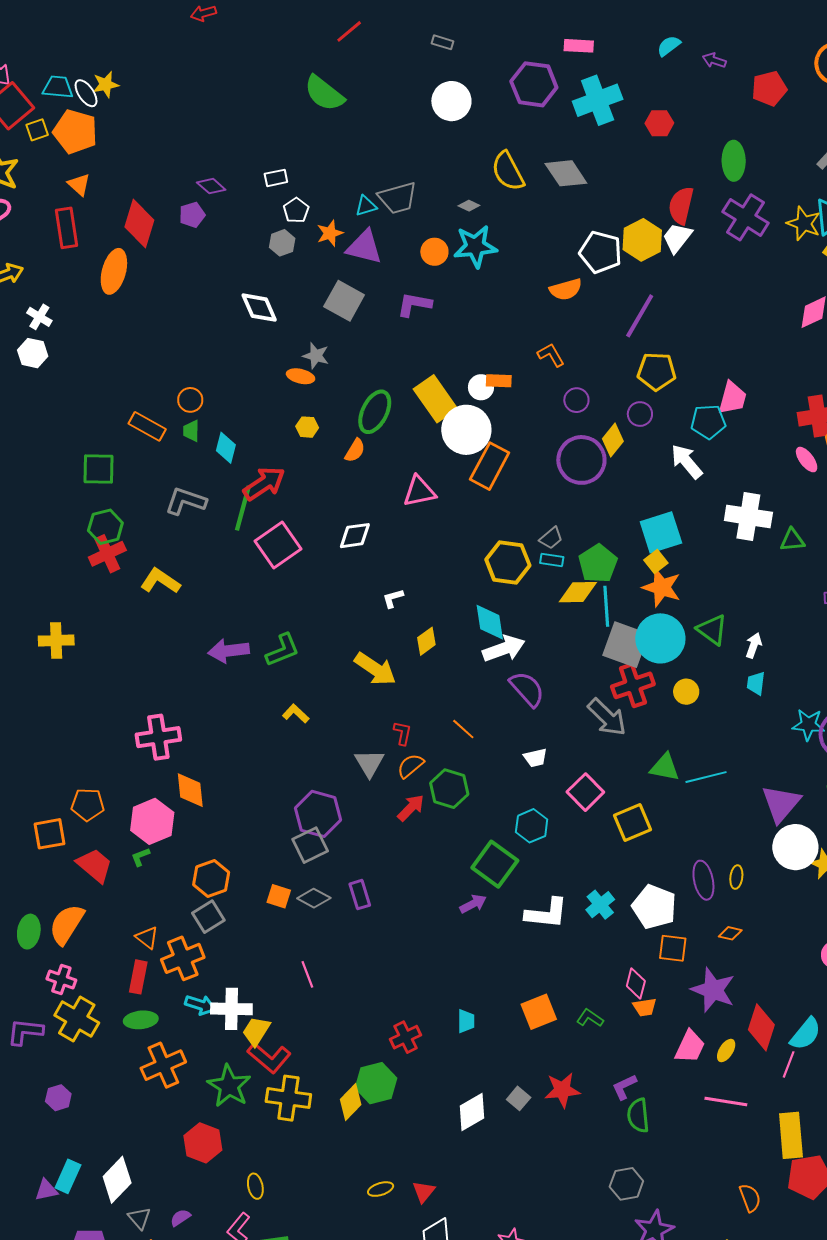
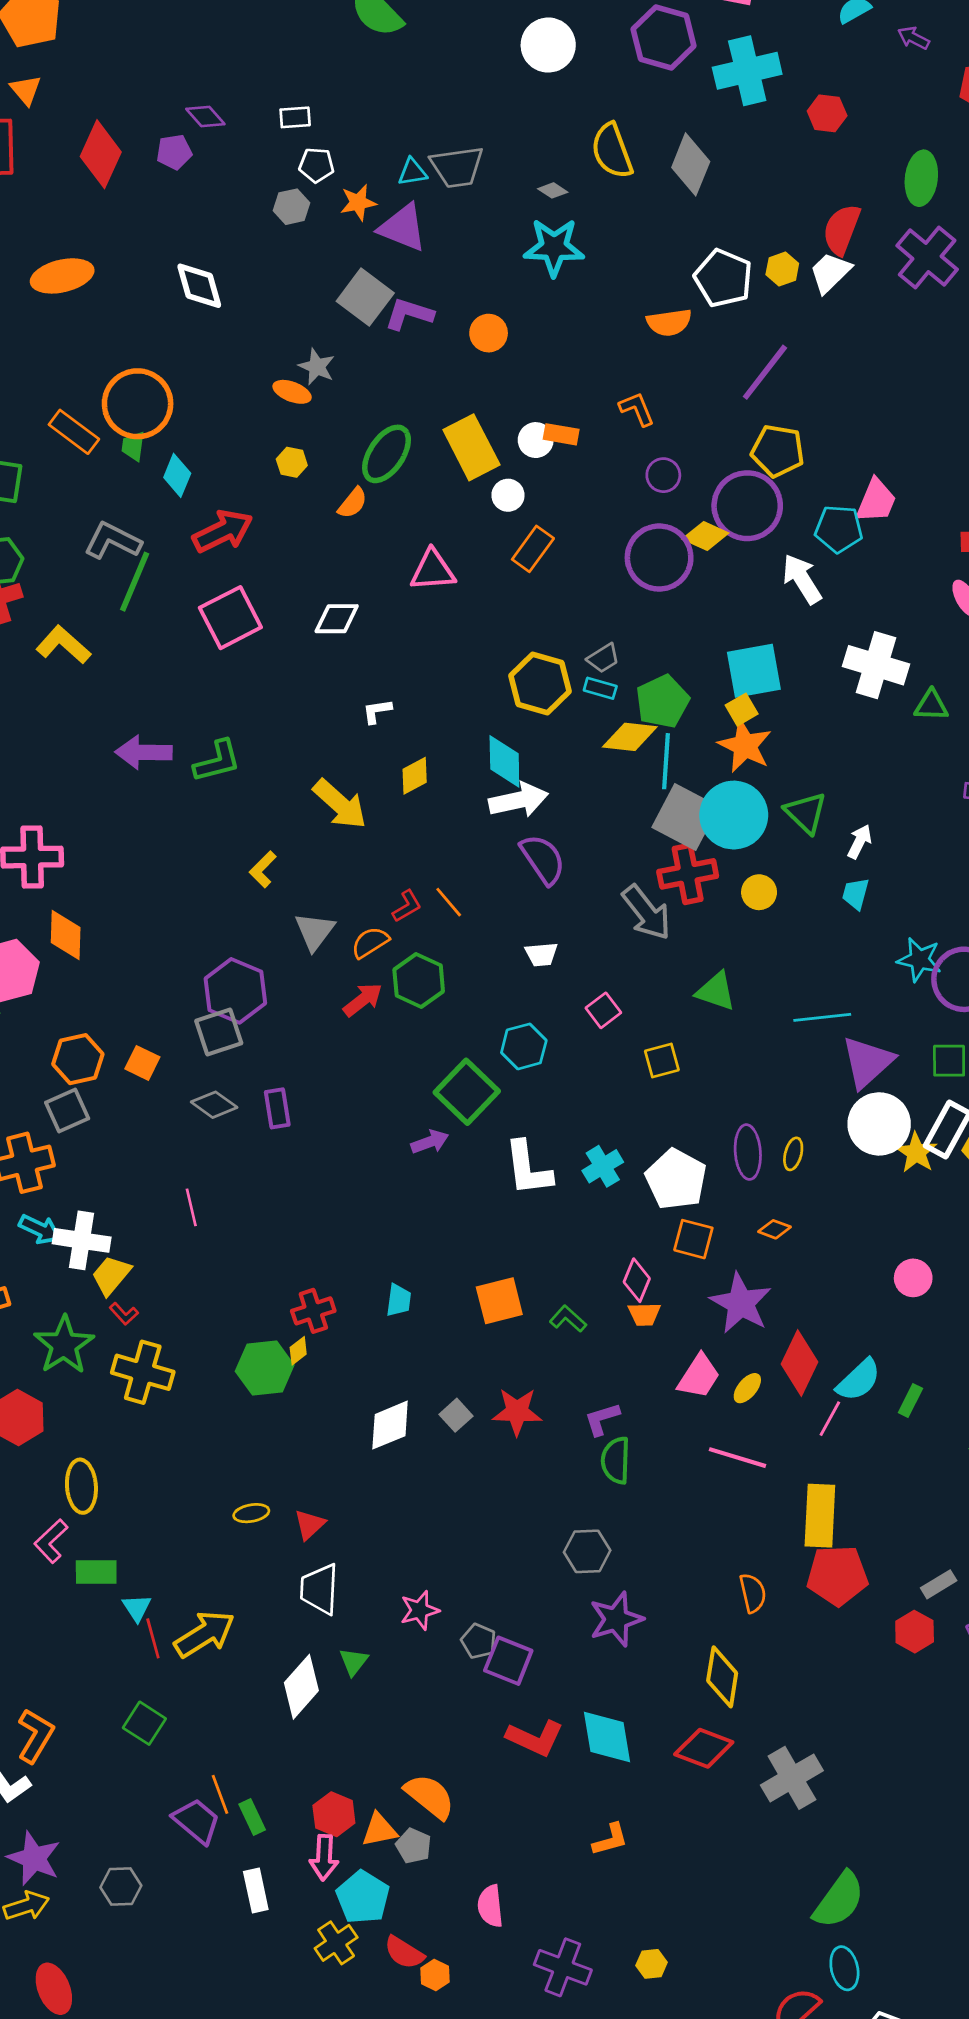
gray diamond: (566, 173) -> (691, 164), turned 48
white pentagon: (296, 210) -> (316, 165), turned 30
yellow hexagon: (642, 240) -> (782, 269), size x0.6
orange circle: (434, 252) -> (489, 333), moved
orange ellipse: (114, 271) -> (62, 276), moved, turned 54
purple L-shape: (414, 304) -> (409, 314), moved
white diamond: (259, 308) -> (199, 286), moved
orange circle: (190, 400) -> (138, 404), size x2.0
purple circle: (640, 414) -> (747, 506), size x2.0
white circle: (466, 430) -> (508, 495), size x0.5
yellow diamond: (613, 440) -> (705, 536), turned 68
orange rectangle: (490, 466) -> (533, 549), size x0.7
green line: (243, 508) -> (135, 582), moved
yellow L-shape: (296, 714) -> (263, 869), moved, turned -96
red L-shape: (402, 733) -> (407, 906), moved, turned 40
cyan line: (706, 777) -> (822, 1017), moved
pink square: (585, 792) -> (603, 1010), size x0.7
yellow square: (633, 822) -> (662, 1060), size x0.7
orange square: (279, 896) -> (142, 1063), moved
white L-shape: (546, 913) -> (528, 1168), turned 69
red L-shape: (269, 1058) -> (124, 1314), size x0.5
yellow diamond: (351, 1102) -> (298, 1351), moved, size x0.6
yellow ellipse: (255, 1186) -> (81, 1486), size x1.5

